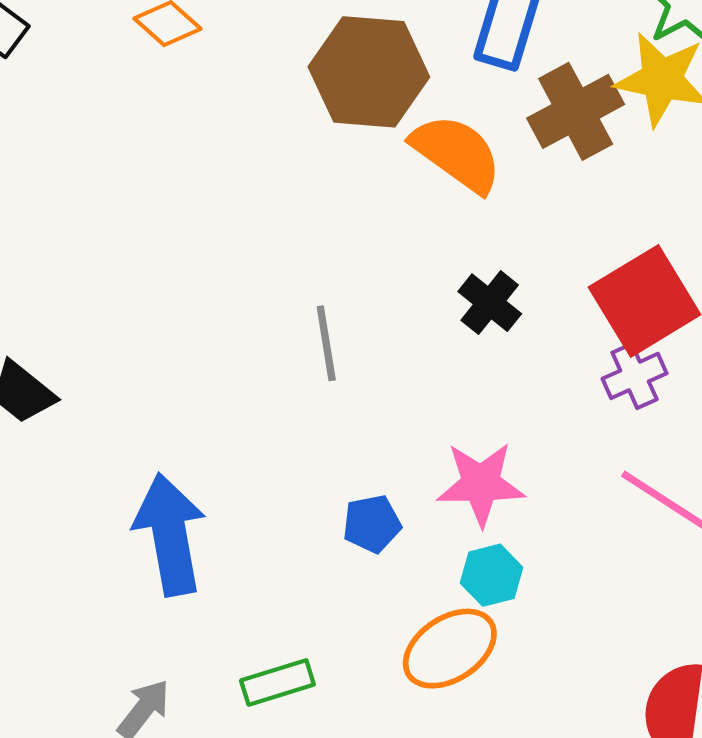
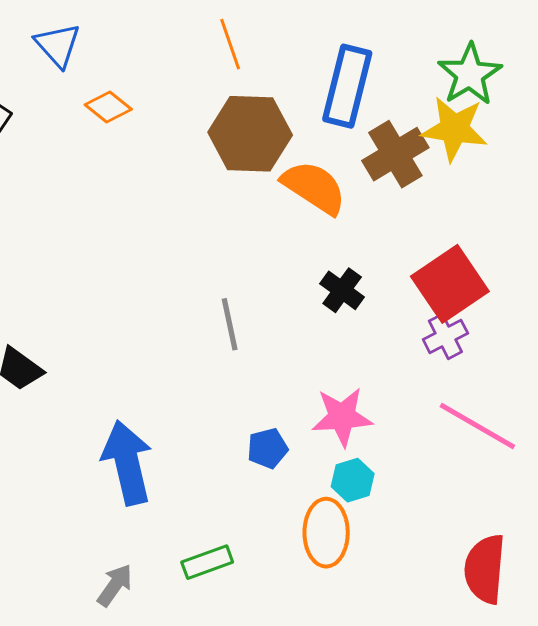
orange ellipse: (450, 649) -> (326, 533), turned -54

